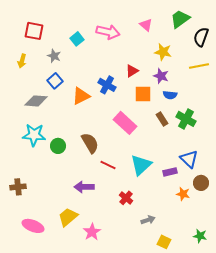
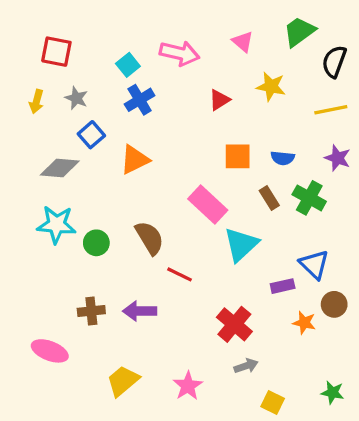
gray star: (54, 56) -> (76, 98), moved
red triangle: (132, 71) -> (219, 100), moved
purple star: (161, 76) -> (337, 158), moved
blue cross: (107, 85) -> (140, 100), moved, turned 30
cyan triangle: (141, 165) -> (241, 244), moved
brown cross: (18, 187) -> (91, 311), moved
red cross: (126, 198) -> (234, 324), moved, size x1.5
yellow trapezoid: (68, 217) -> (123, 381), moved
pink ellipse: (33, 226) -> (50, 351), moved
pink star: (92, 232) -> (188, 386), moved

